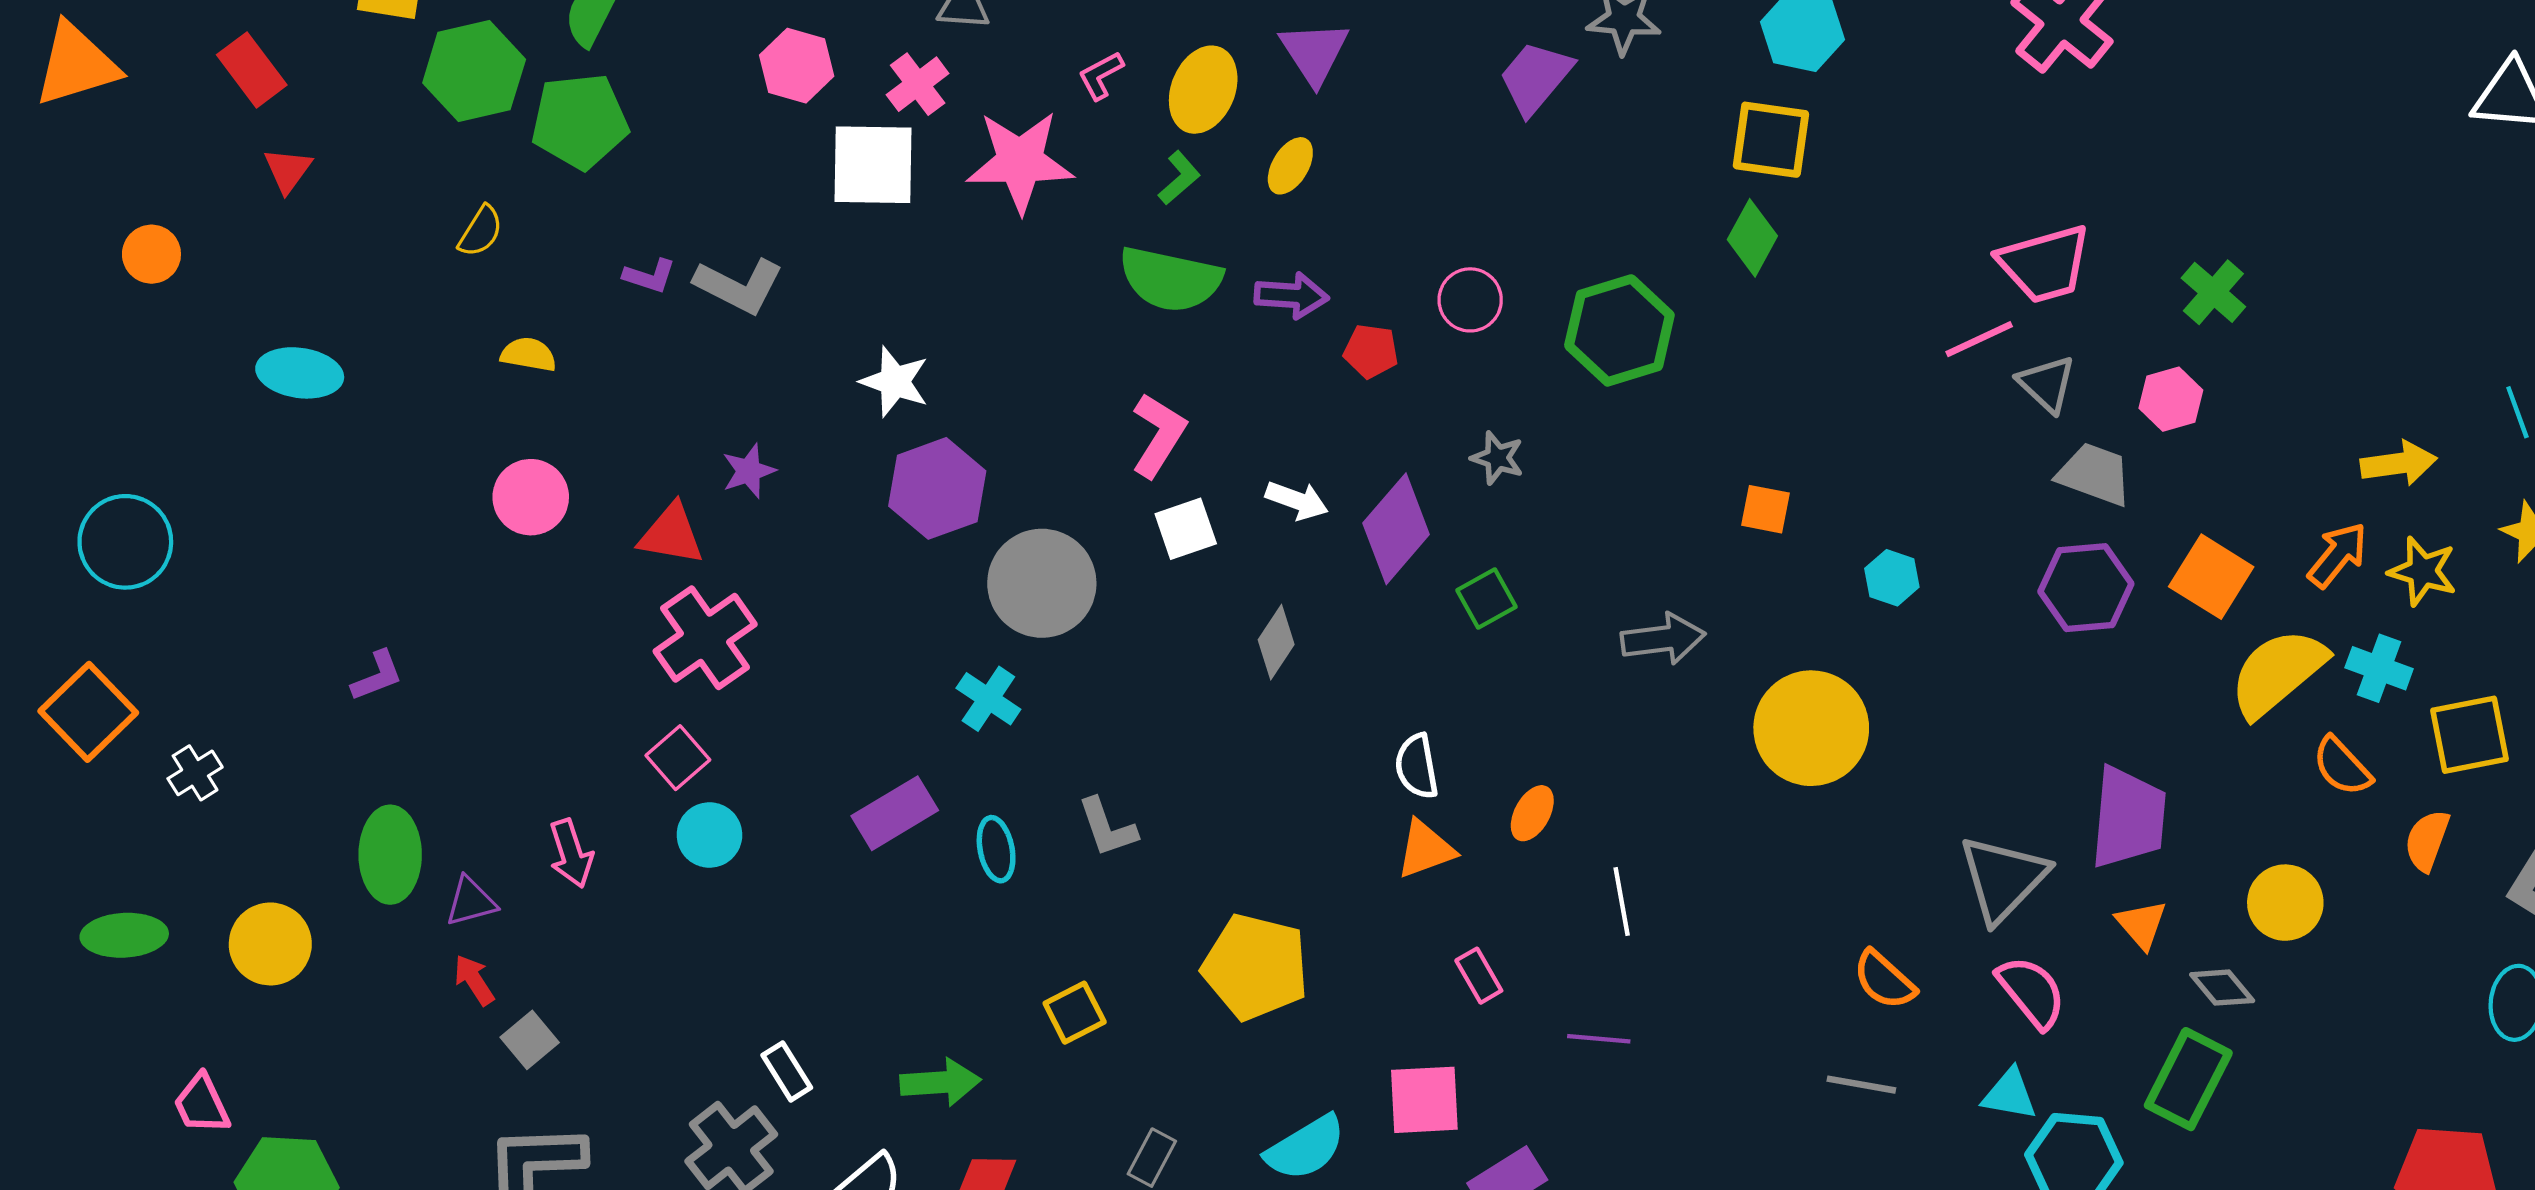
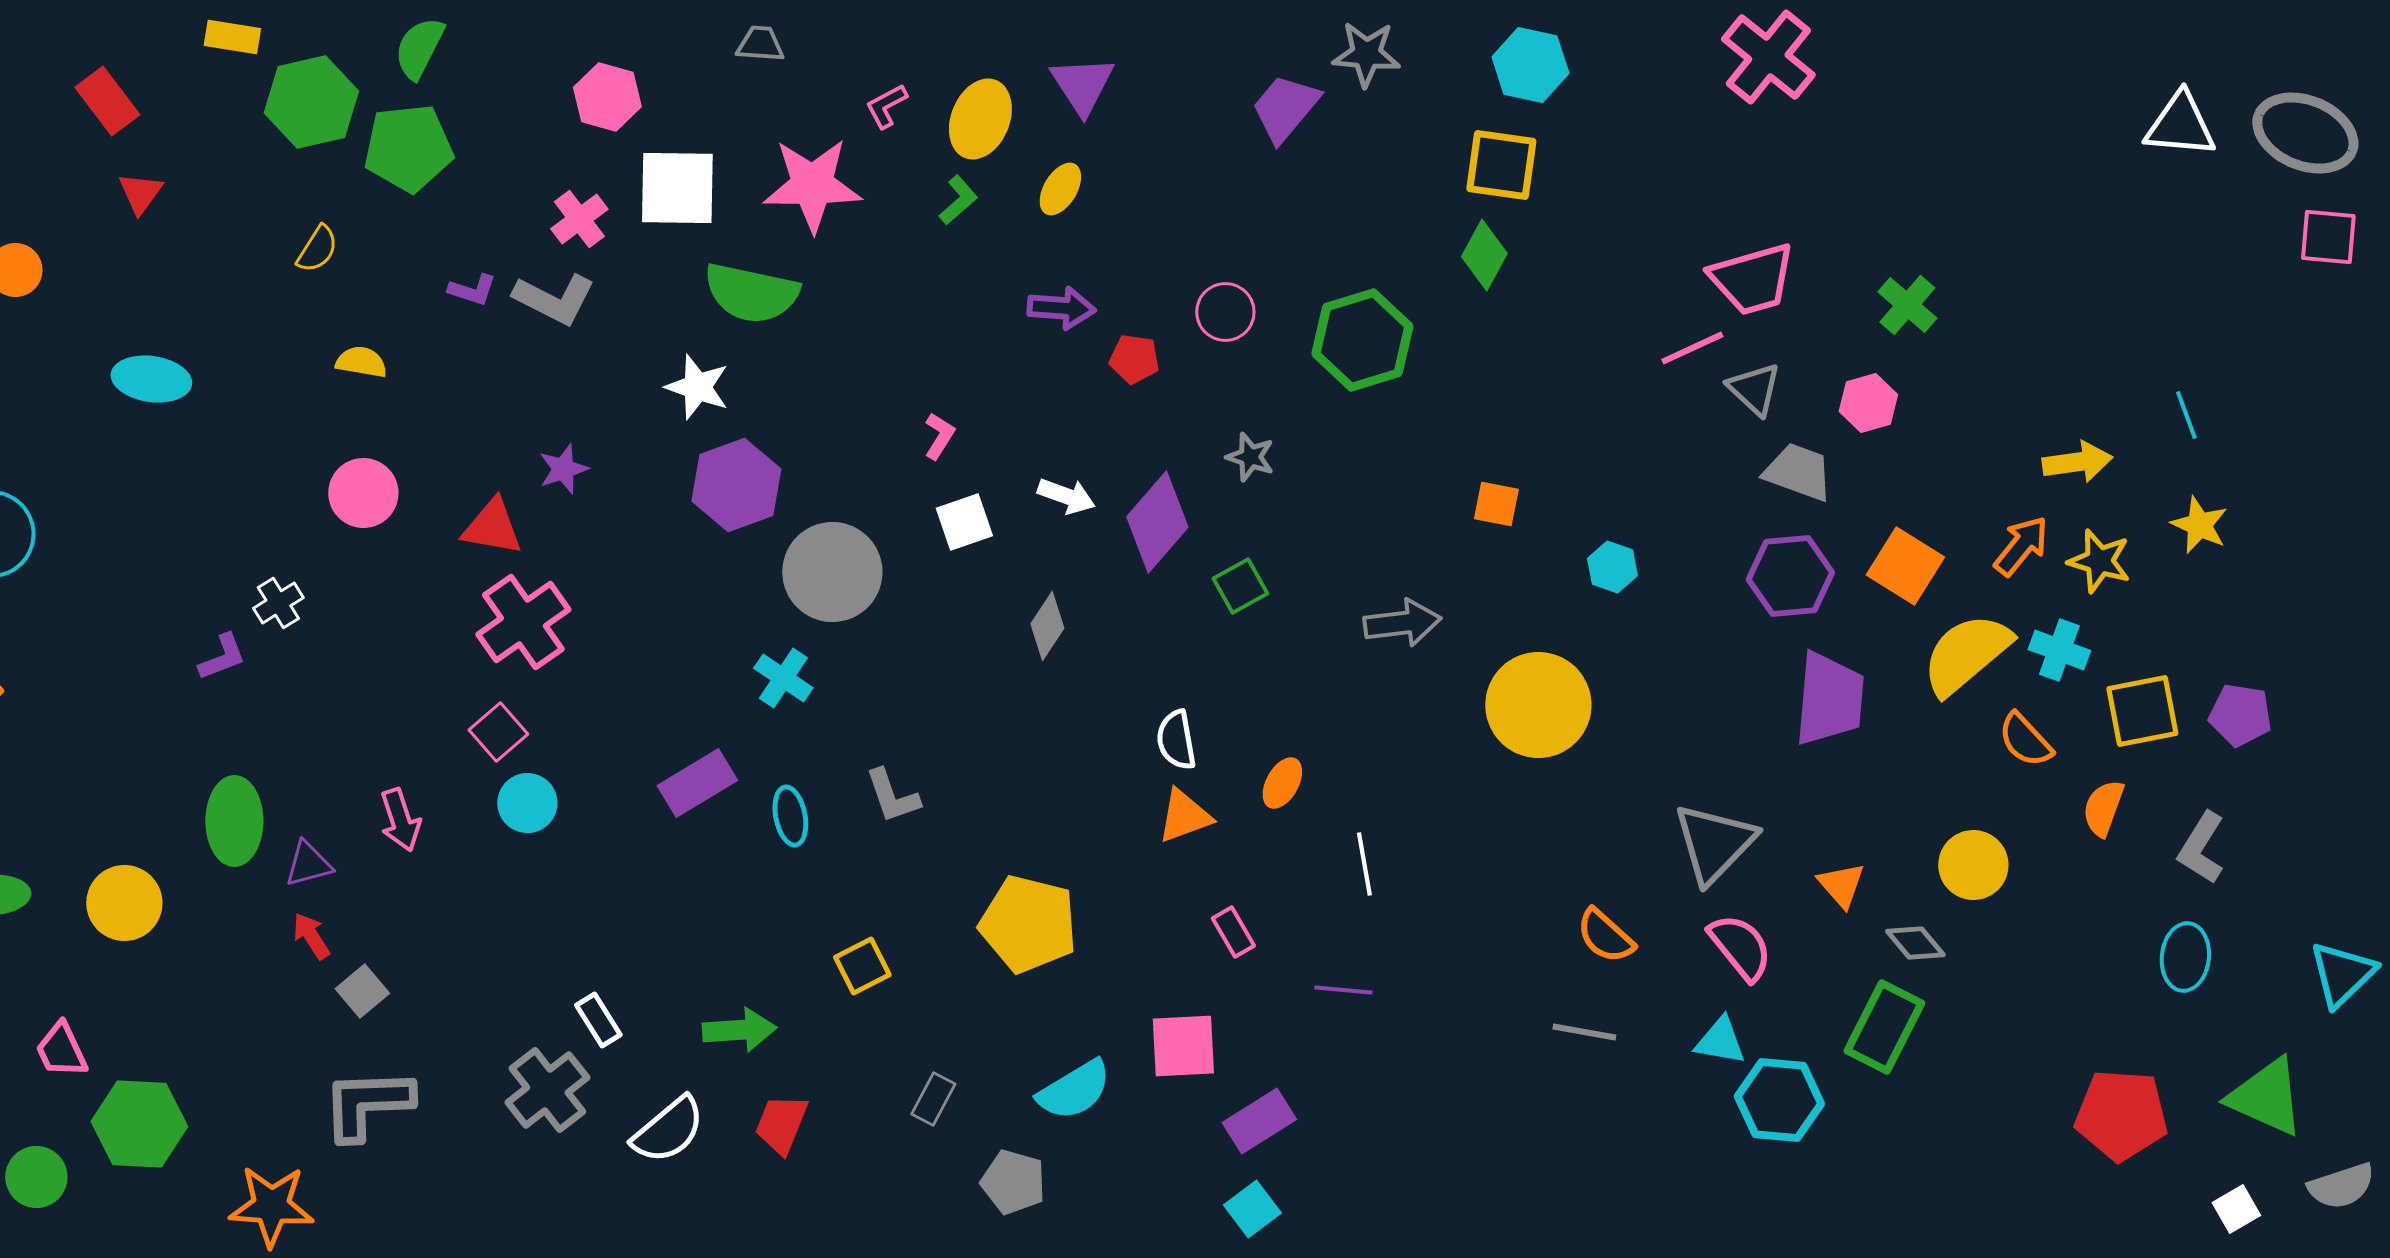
pink cross: (918, 84) -> (579, 219), moved
green semicircle: (1170, 279) -> (751, 293), moved
pink L-shape: (1158, 435) -> (939, 436), size x0.6
white cross: (195, 773) -> (278, 603), moved
purple trapezoid: (2128, 818) -> (1829, 699), moved

